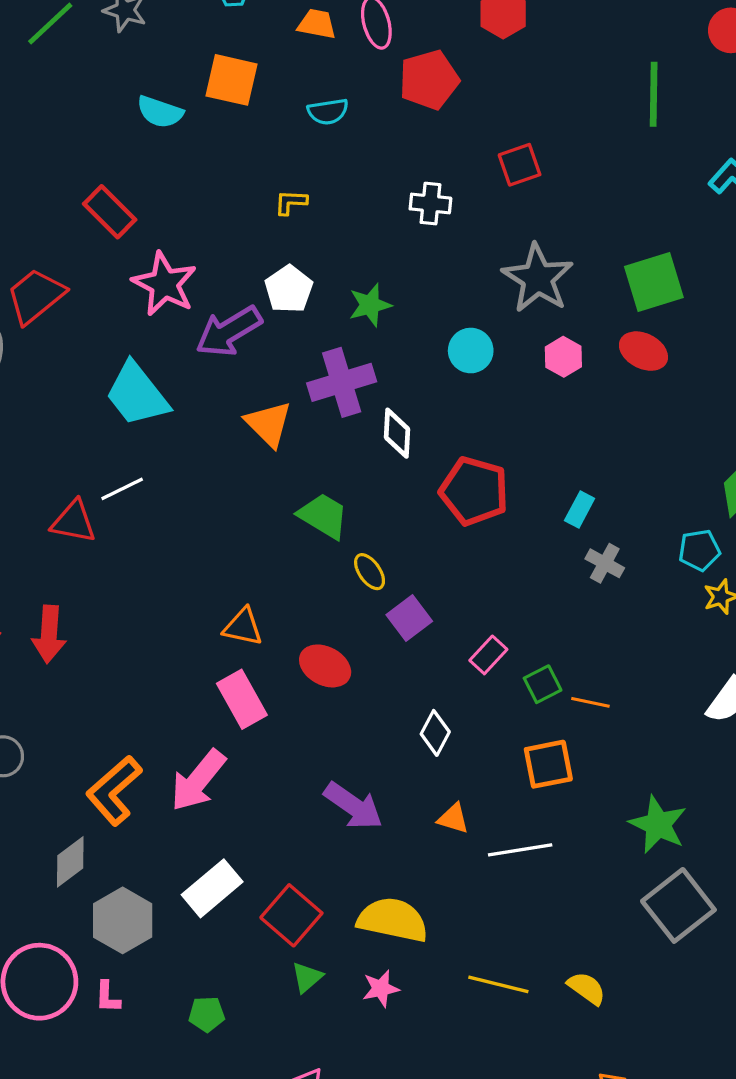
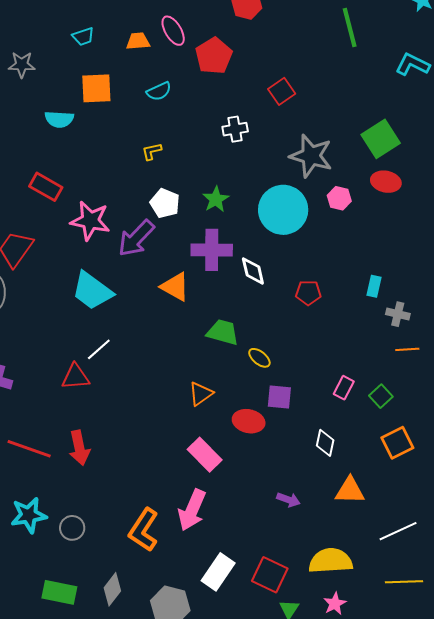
cyan circle: (471, 351) -> (283, 210), size x1.8
purple cross: (342, 382) -> (212, 250), turned 33
red pentagon: (474, 491) -> (308, 293), size x0.6
purple square: (409, 618) -> (279, 397), moved, turned -32
orange triangle: (243, 627) -> (201, 394), moved, turned -32
orange line: (590, 702) -> (407, 349), moved
purple arrow: (353, 806) -> (288, 500), size x0.6
orange triangle: (453, 818) -> (350, 491), size x1.5
white line: (520, 850) -> (398, 531), moved
gray diamond: (70, 862) -> (112, 589), moved

